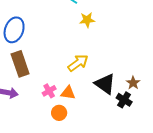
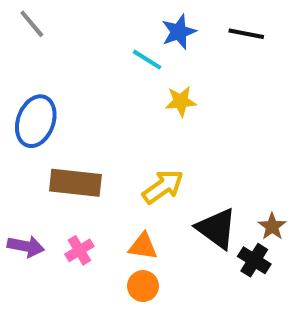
brown rectangle: (20, 64) -> (75, 183), moved, turned -65
pink cross: (49, 91) -> (79, 250), moved
orange circle: (59, 113) -> (143, 286), moved

